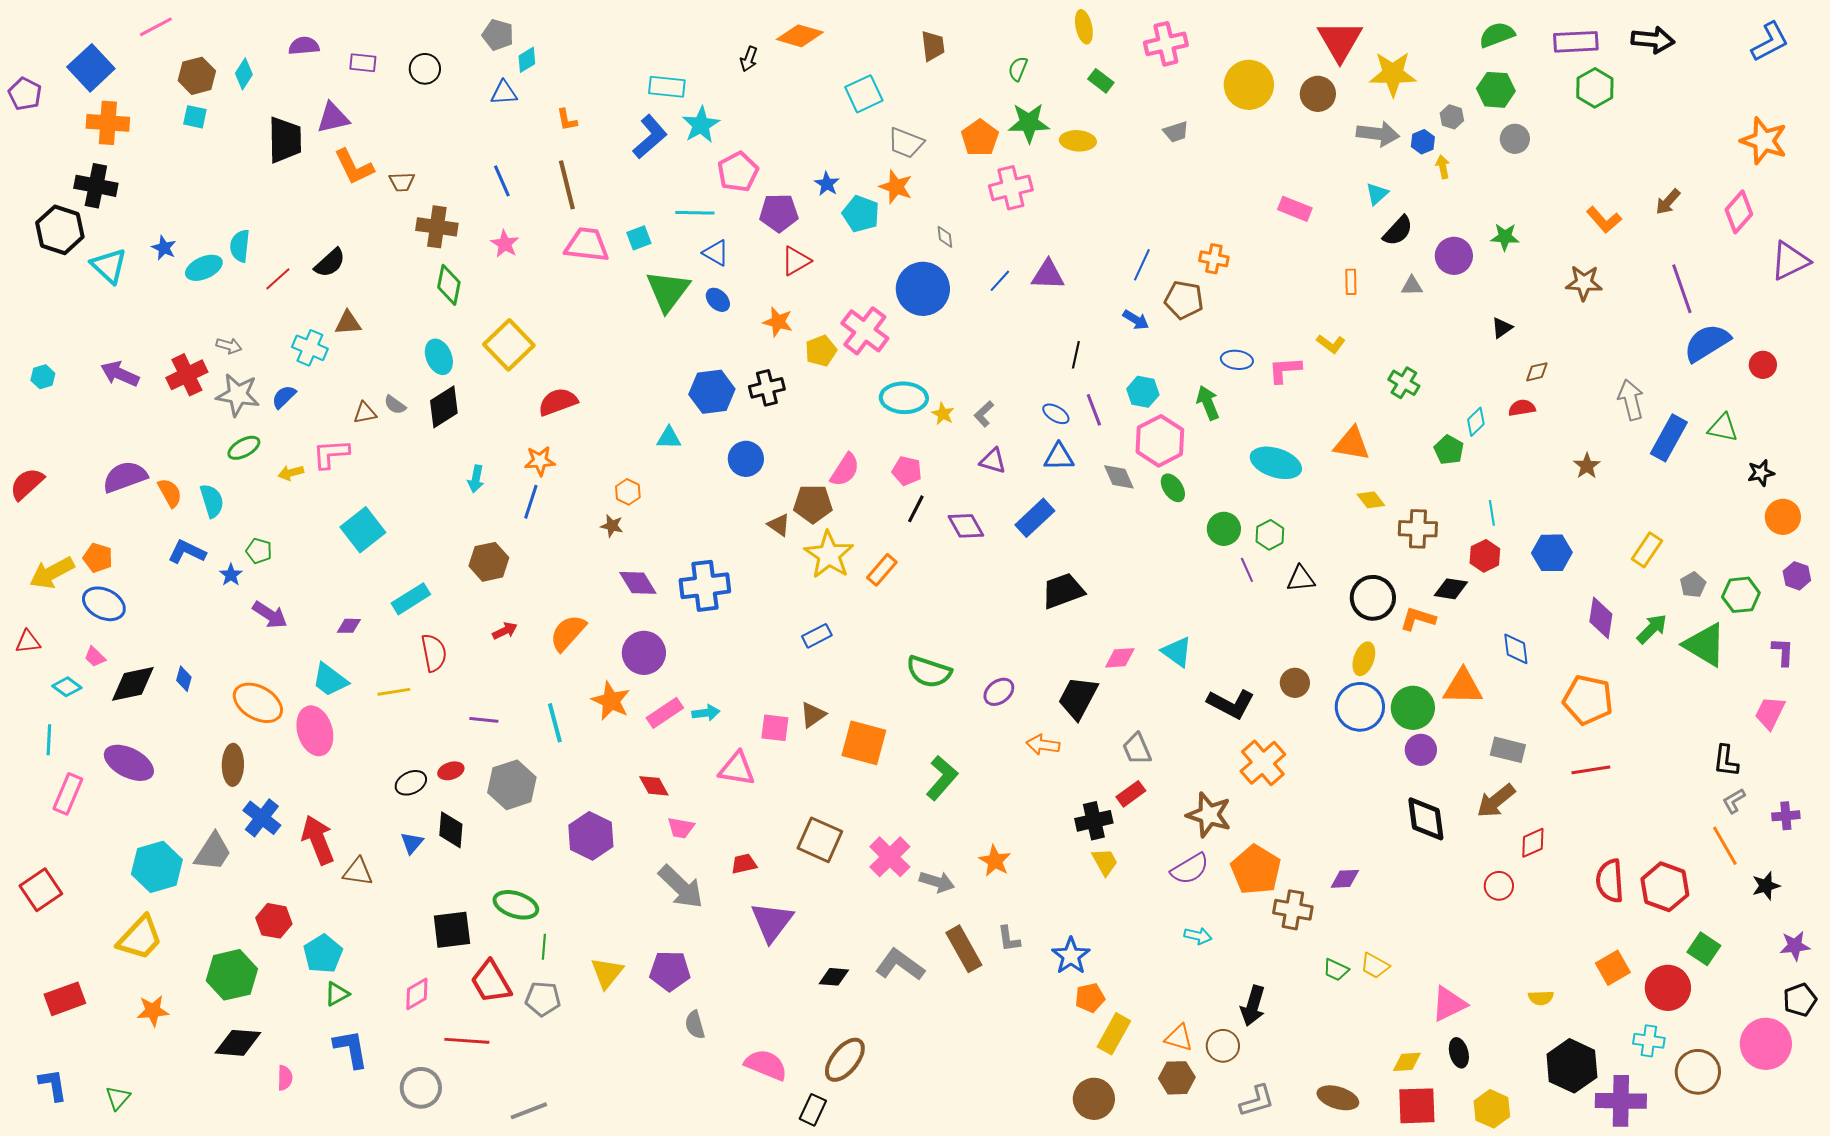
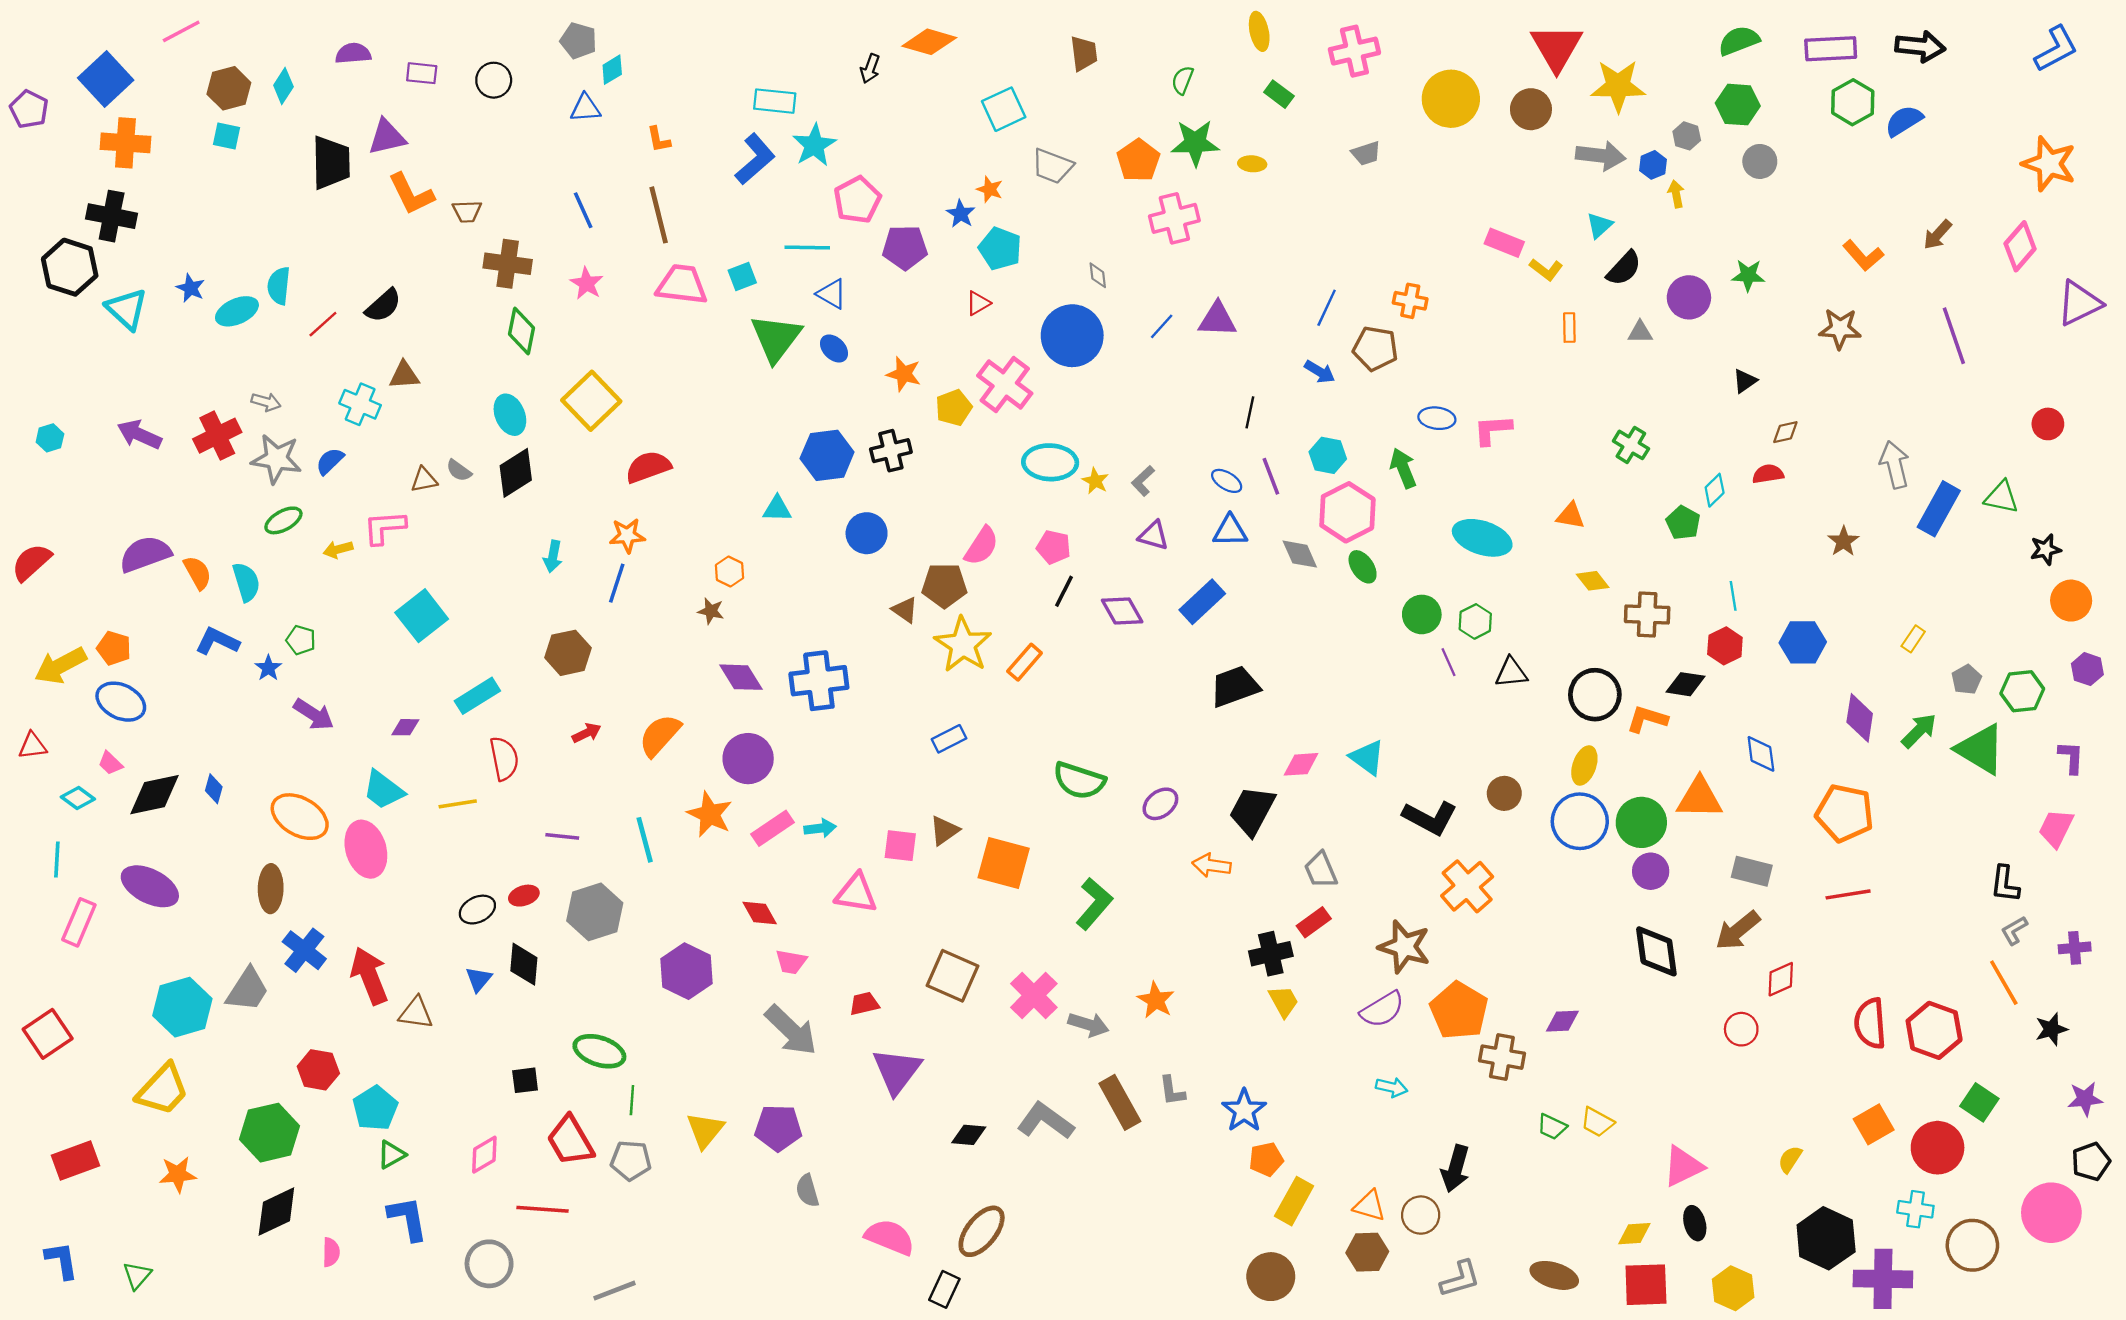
yellow ellipse: (1078, 141) -> (1252, 164), size x0.7
orange star: (896, 187) -> (990, 189), moved, size x0.7
red triangle: (796, 261) -> (978, 303), moved, size x0.7
blue semicircle: (1707, 343) -> (1904, 121), moved, size x0.7
yellow L-shape: (1331, 344) -> (1546, 269), moved
orange triangle: (1352, 444) -> (1570, 516), size x0.7
yellow rectangle: (1647, 550) -> (1913, 639), size x0.7
black square: (452, 930) -> (525, 1080), size x0.6
yellow semicircle: (1541, 998) -> (1790, 1159), turned 125
black diamond: (238, 1043) -> (276, 1212), turned -30

